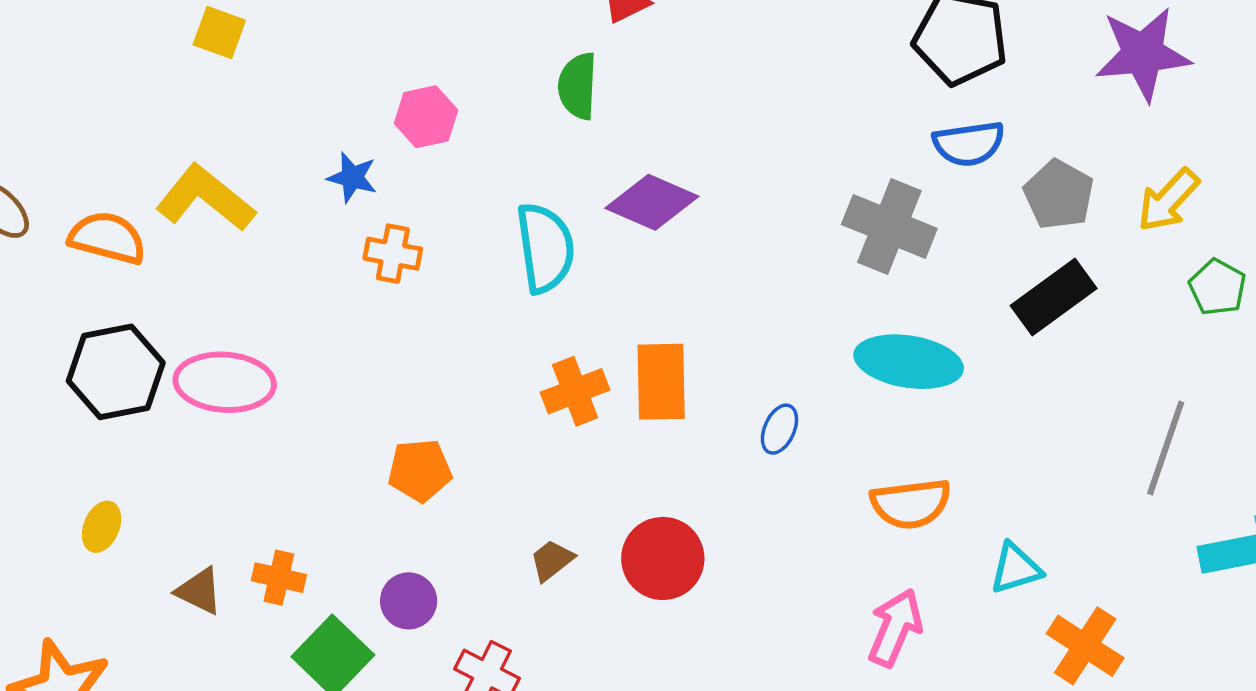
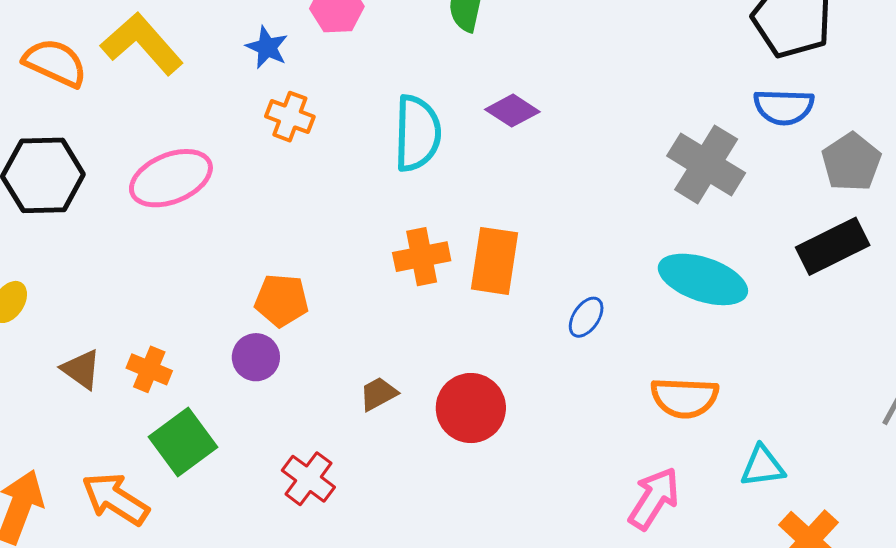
purple diamond: (652, 202) -> (512, 111), size x0.7
pink ellipse: (225, 382) -> (171, 178), moved, turned -36
purple circle: (409, 601) -> (256, 357), moved

